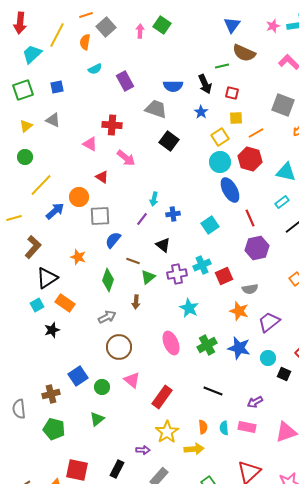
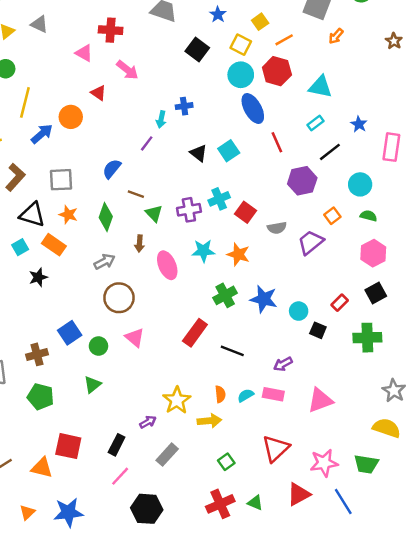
yellow square: (236, 118) -> (260, 22), turned -32
yellow square: (220, 137) -> (241, 45), turned -30
black square: (169, 141) -> (197, 49), moved
yellow line: (41, 185) -> (25, 102), turned -30
blue cross: (173, 214) -> (184, 106), moved
gray square: (100, 216) -> (61, 180), moved
black triangle: (163, 245) -> (199, 153), moved
purple hexagon: (257, 248) -> (302, 181), moved
orange star: (78, 257) -> (68, 215), moved
red square: (224, 276) -> (246, 212), turned -30
green triangle: (148, 277) -> (154, 213), turned -35
black triangle: (47, 278) -> (32, 215), turned 50
cyan star: (189, 308) -> (203, 251), turned -30
orange star: (239, 311) -> (238, 254), moved
purple trapezoid: (269, 322) -> (311, 242), moved
pink ellipse: (171, 343) -> (167, 265), moved
red rectangle: (162, 397) -> (195, 333), moved
cyan semicircle: (224, 428) -> (246, 395), turned 64
purple arrow: (143, 450) -> (148, 422), turned -32

